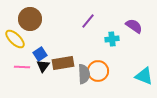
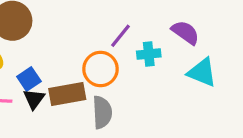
purple line: (88, 21) -> (120, 36), moved
orange circle: (98, 71) -> (101, 69), moved
cyan triangle: (144, 76) -> (202, 72), moved

